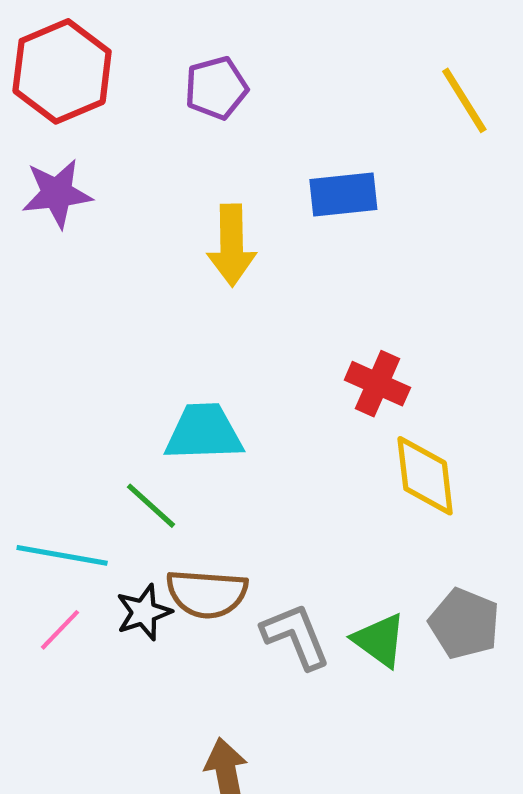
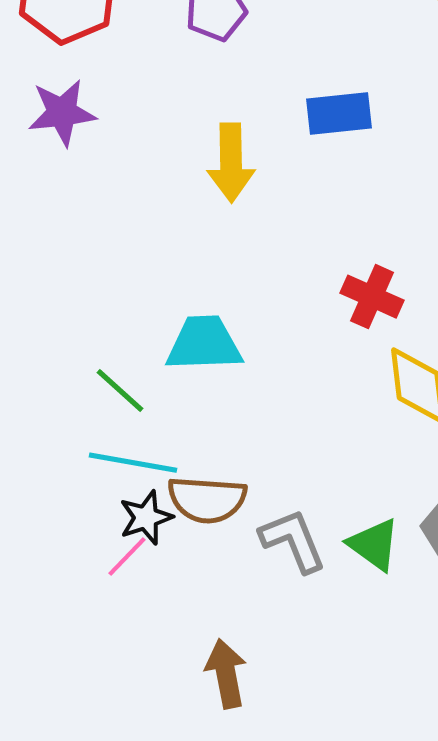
green line: (151, 506) -> (120, 391), moved
cyan line: (62, 555) -> (133, 463), moved
pink line: (60, 630) -> (127, 557), moved

